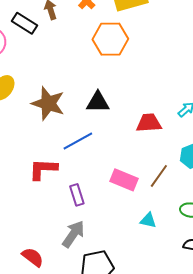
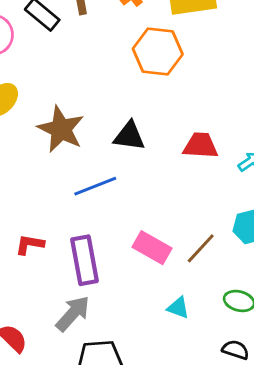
red trapezoid: (149, 123) -> (201, 146), moved
red L-shape: (43, 169) -> (30, 244), moved, size x0.7
purple rectangle: (77, 195) -> (84, 260), size x1.6

